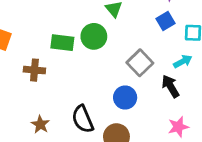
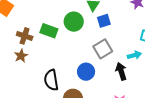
blue square: (166, 21) -> (104, 21), moved
green rectangle: (62, 43) -> (49, 31), moved
brown star: (40, 124) -> (21, 56), moved

